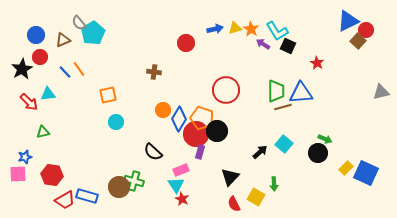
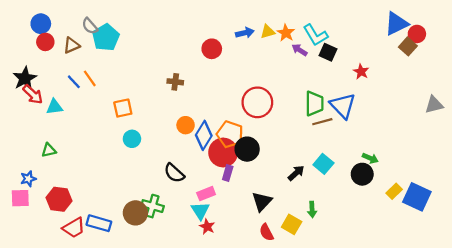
blue circle: (36, 35) -> (41, 24), moved
red circle: (40, 57) -> (45, 42), moved
blue triangle: (301, 93) -> (343, 106), turned 50
red arrow: (29, 102) -> (33, 94), moved

